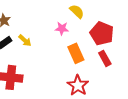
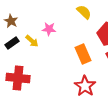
pink star: (62, 28) -> (49, 29), moved

